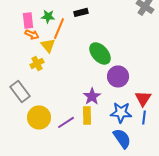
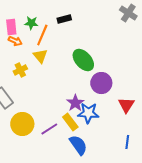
yellow triangle: (48, 45) -> (40, 56), moved
blue star: (121, 112) -> (88, 113), moved
yellow rectangle: (87, 115) -> (70, 122), turned -36
blue line: (144, 117) -> (127, 142), moved
blue semicircle: (122, 138) -> (78, 145), moved

